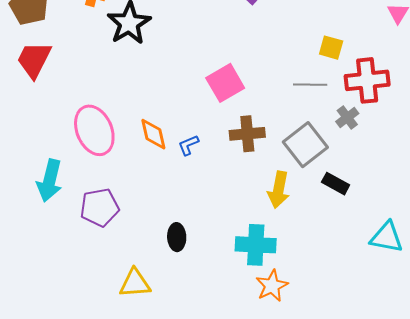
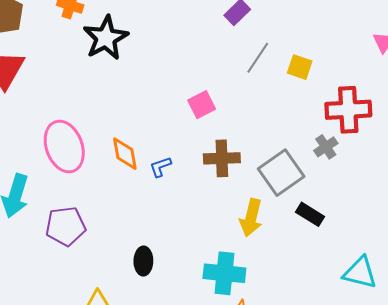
yellow square: (331, 48) -> (300, 67), moved
pink square: (225, 83) -> (202, 105), size x0.7
gray line: (310, 85) -> (258, 58), moved, turned -60

